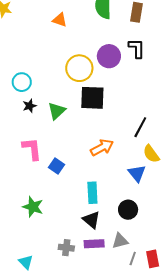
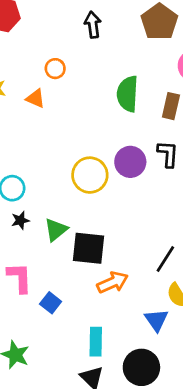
orange triangle: (60, 20) -> (35, 98), moved
black square: (92, 98) -> (89, 248), moved
black circle: (128, 210) -> (141, 367), size x1.4

